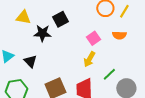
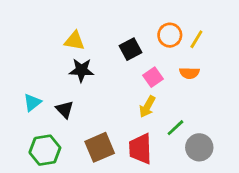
yellow triangle: (23, 17) -> (74, 41), moved
black square: (60, 19) -> (131, 49), moved

